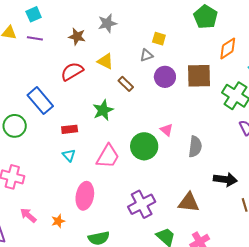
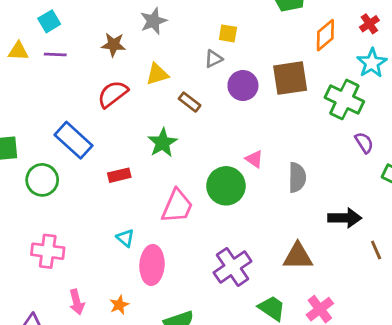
yellow triangle: (105, 61) -> (157, 74), turned -36
cyan triangle: (69, 155) -> (125, 238), moved
pink arrow: (28, 215) -> (77, 302), turned -138

